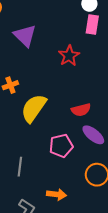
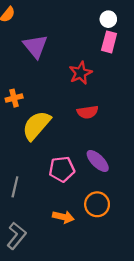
red semicircle: (81, 110) -> (88, 112), moved
orange arrow: (57, 194) -> (63, 217), moved

